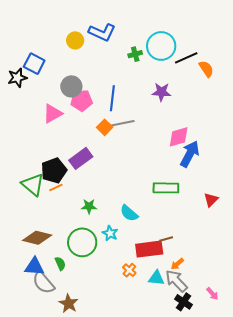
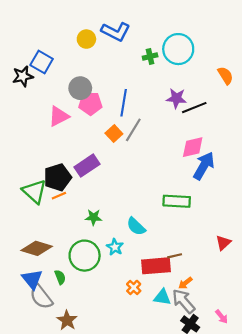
black line: (186, 58) -> (194, 108), moved
gray line: (123, 123) -> (133, 130), turned -50
red triangle: (211, 200) -> (223, 243), moved
blue triangle: (34, 267) -> (32, 279), turned 45

